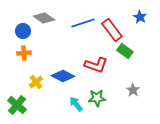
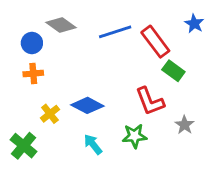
red L-shape: (96, 65) -> (150, 101), moved, turned 50
cyan arrow: (76, 104) -> (93, 144), moved

